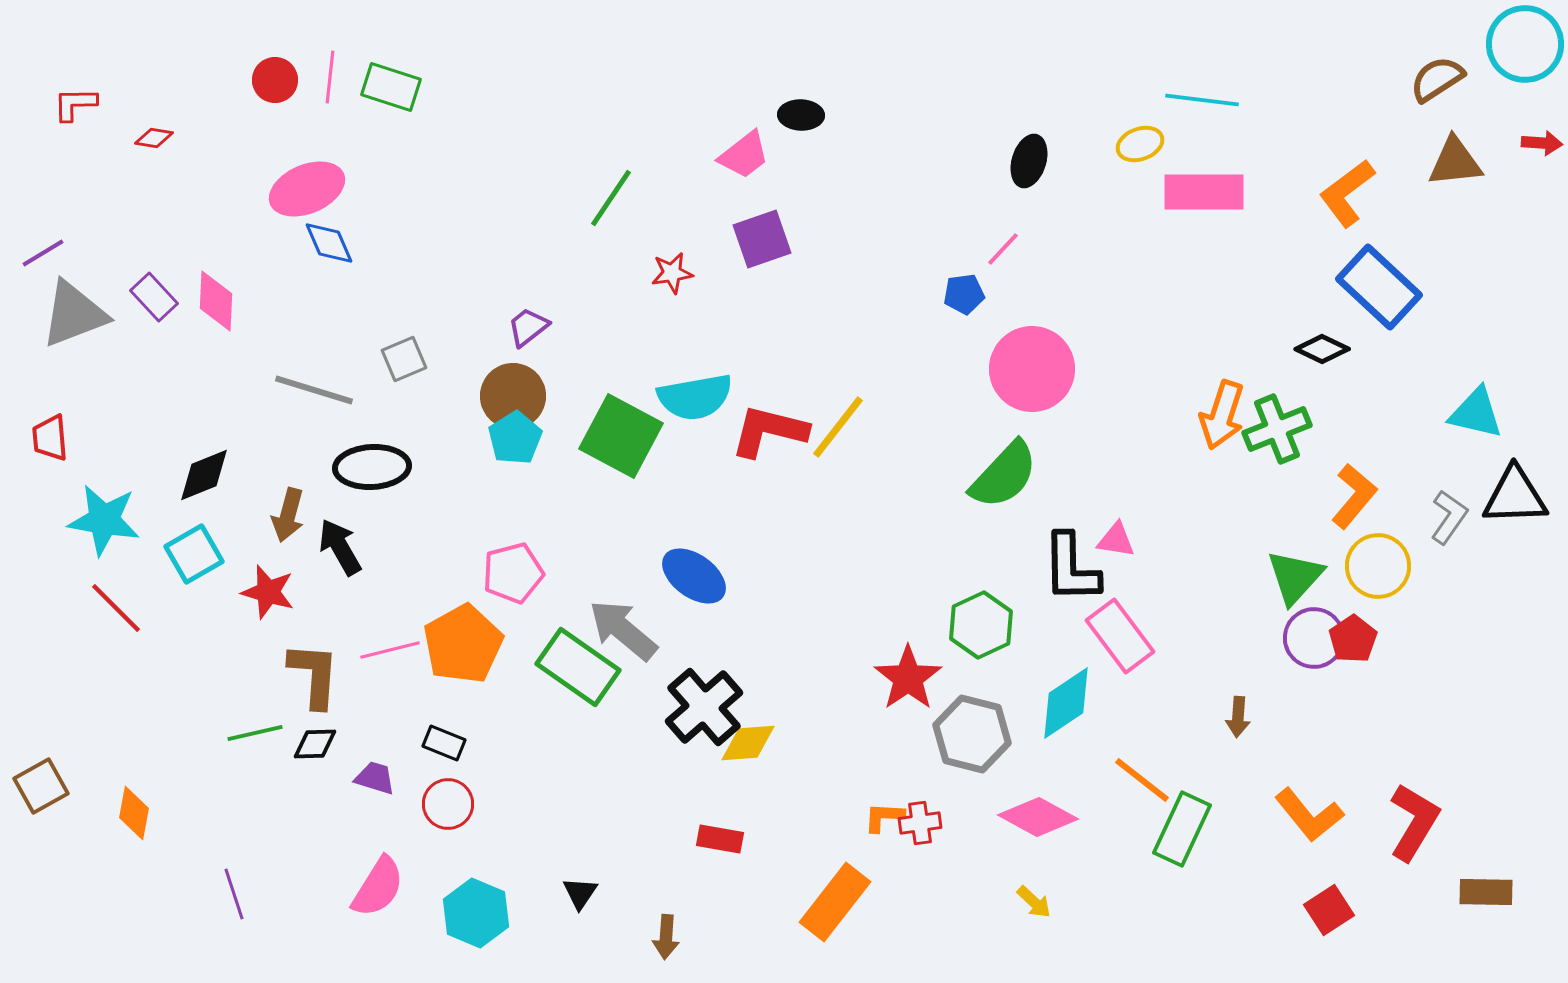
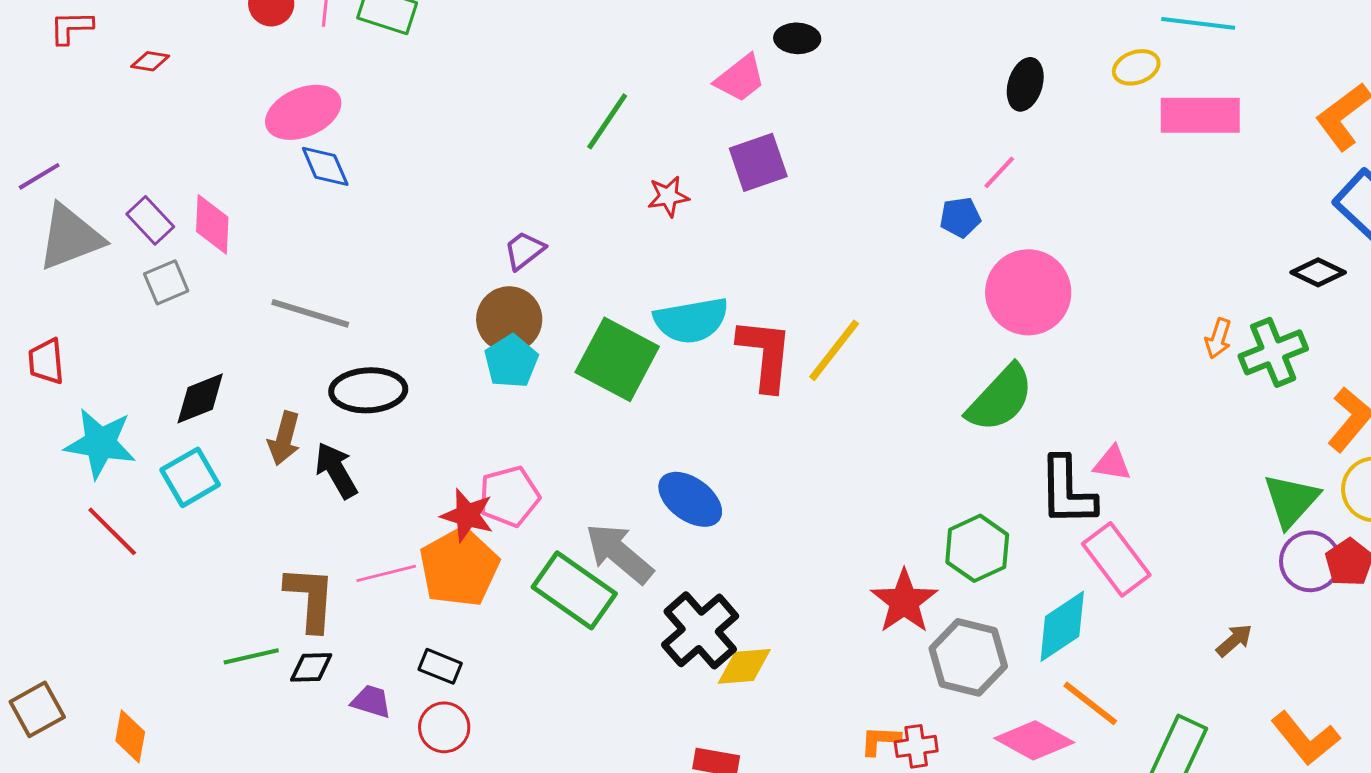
gray square: (404, 359) -> (166, 282), moved
orange arrow: (1222, 415) -> (1218, 338), size x0.6
red L-shape: (769, 431) -> (765, 354), turned 82
red star: (268, 592) -> (467, 515), moved
brown arrow: (1238, 717) -> (1234, 640), turned -135
orange line: (1142, 780) -> (1090, 703), moved

